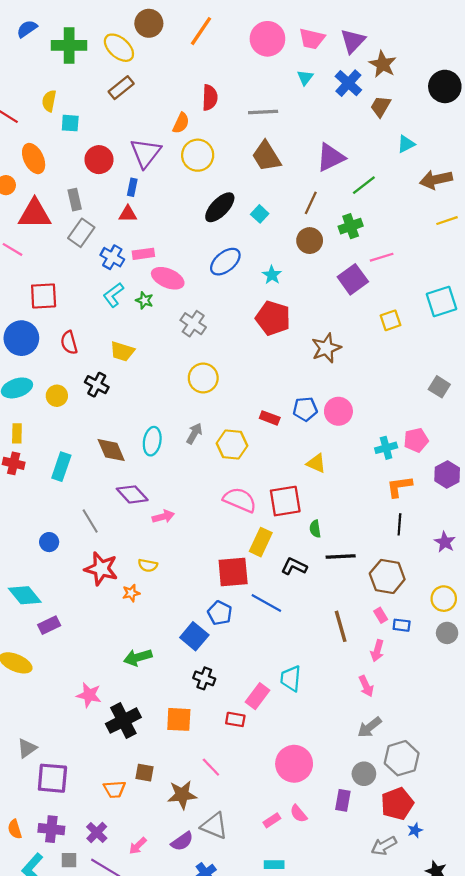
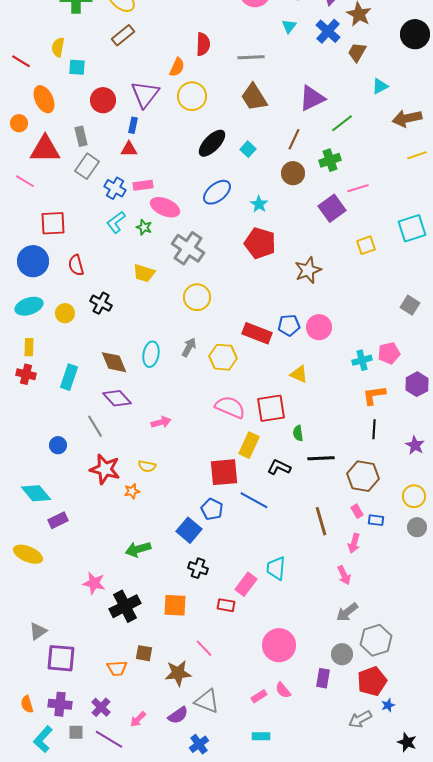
gray cross: (193, 324) -> (188, 248), size x1.4
yellow trapezoid: (122, 351) -> (144, 273), moved
red rectangle: (270, 418) -> (257, 333), size x1.6
purple diamond: (132, 494) -> (117, 398), moved

